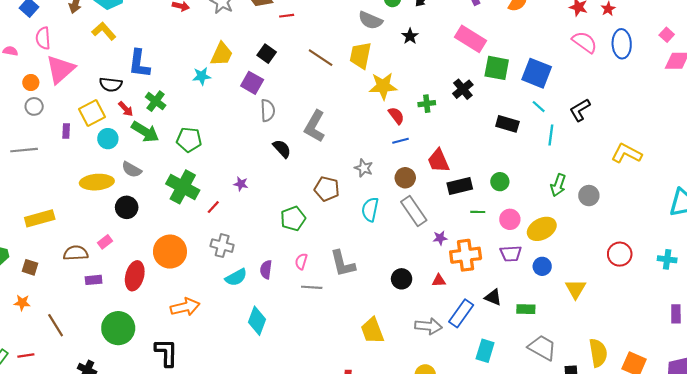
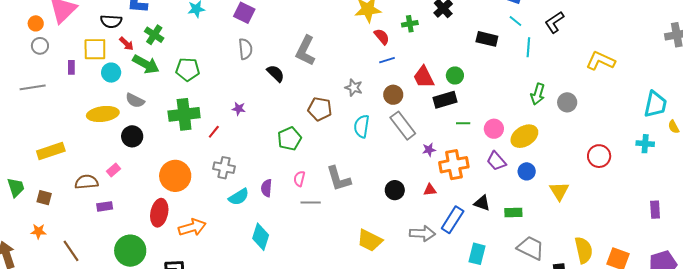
gray semicircle: (268, 110) -> (245, 49), moved
yellow square: (92, 113) -> (95, 49), turned 30
green circle: (500, 182) -> (455, 75), moved
green cross: (183, 187) -> (184, 114), turned -32
purple trapezoid: (511, 254) -> (496, 161), turned 55
cyan cross: (667, 259) -> (645, 144), moved
red ellipse: (135, 276) -> (159, 213), moved
yellow trapezoid: (372, 331) -> (370, 240), turned -40

